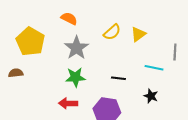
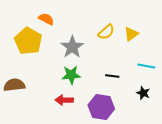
orange semicircle: (69, 18) -> (46, 19), moved
brown semicircle: (16, 73) -> (14, 85), moved, size x1.5

